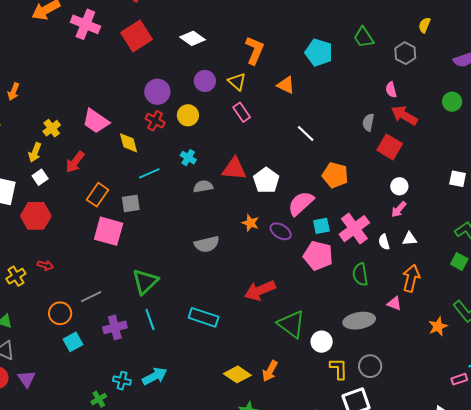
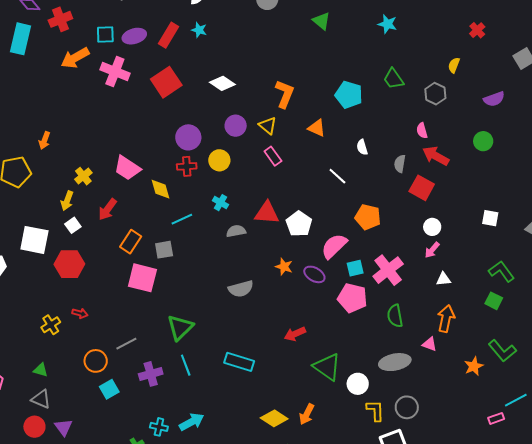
red cross: (155, 121) -> (187, 166), turned -30
white semicircle: (384, 242) -> (362, 147), moved
red arrow: (260, 290) -> (295, 334), size x0.7

